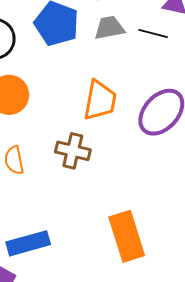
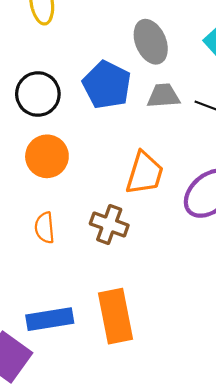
orange rectangle: (127, 236) -> (115, 316), moved

